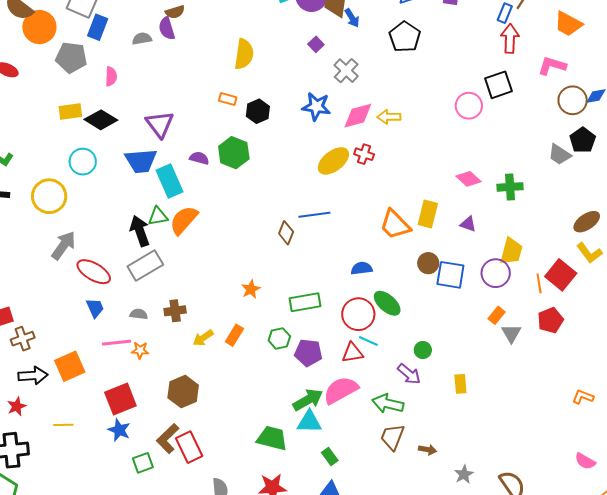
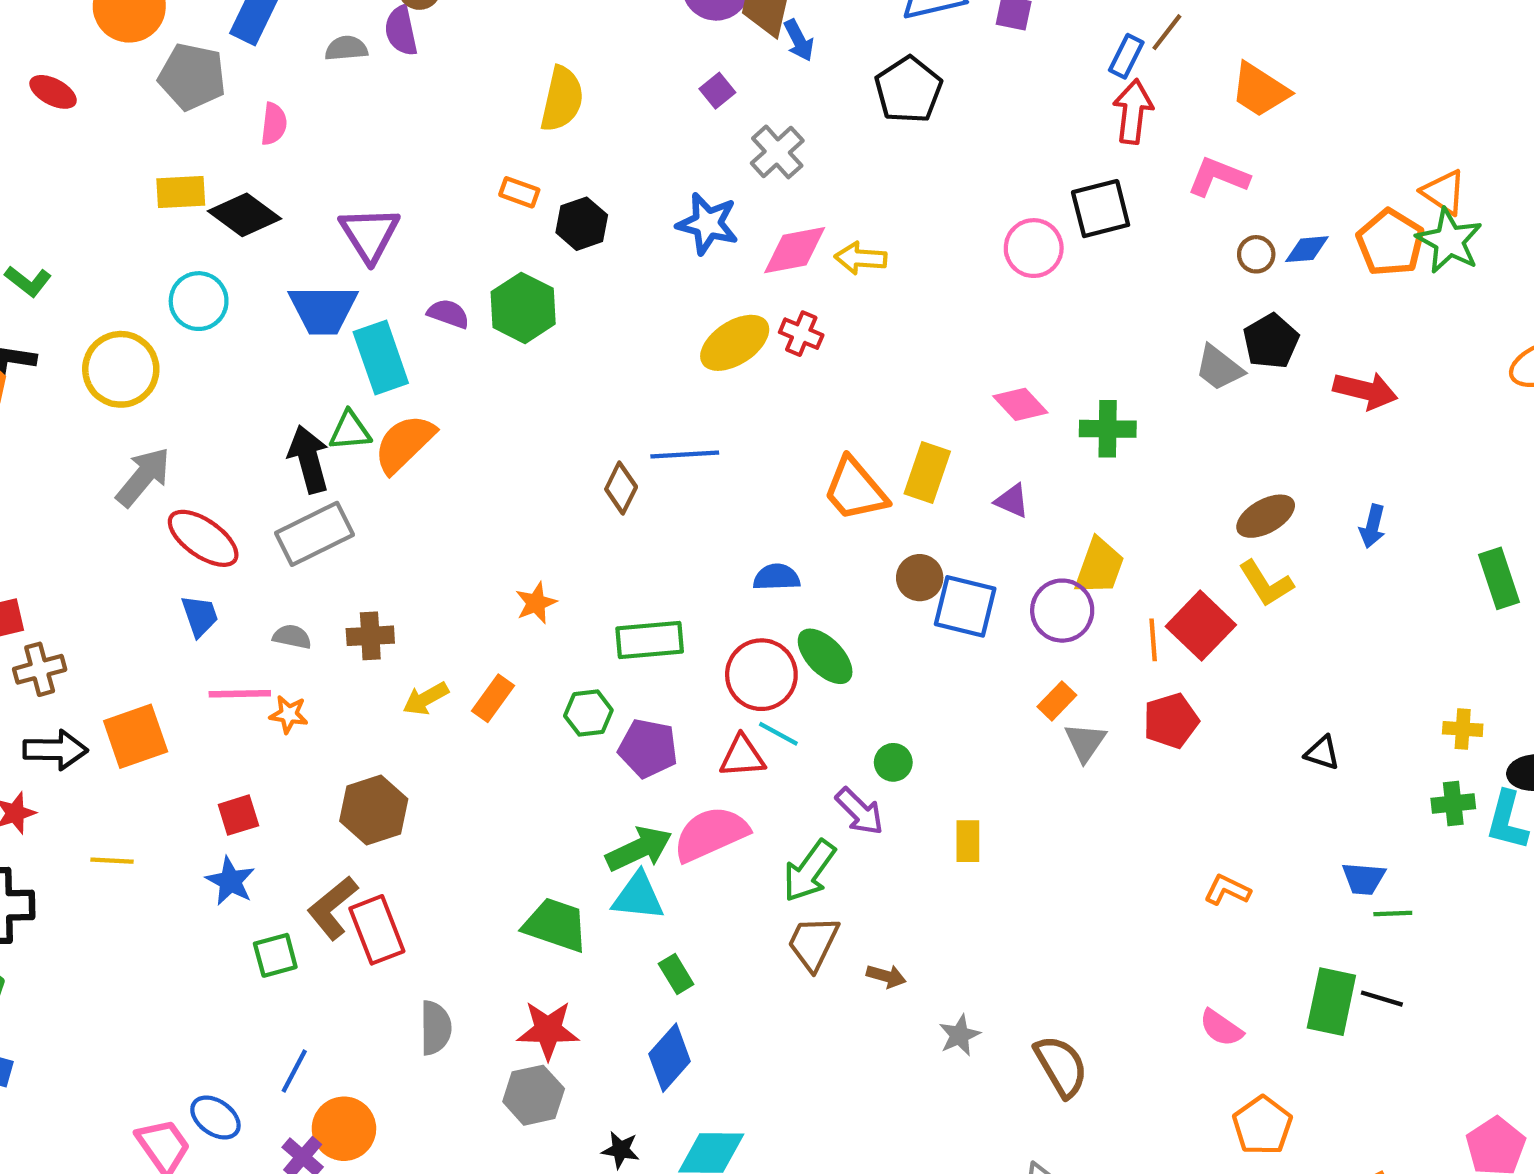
brown circle: (573, 100) -> (1256, 254), size x0.6
red square: (120, 399) -> (238, 815), size x0.6
green arrow: (388, 404) -> (809, 871), turned -72

